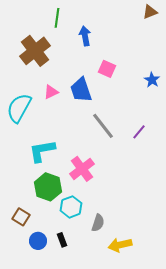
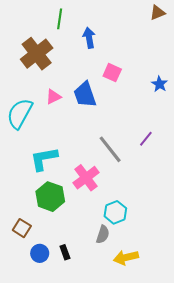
gray line: (103, 126) -> (110, 149), moved
cyan hexagon: (71, 207) -> (115, 212), moved

